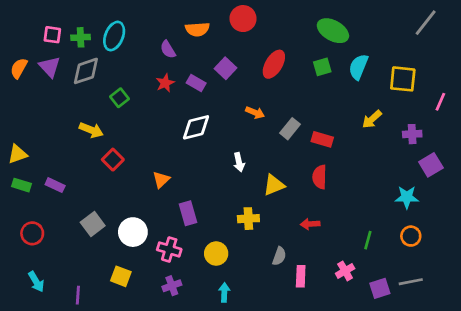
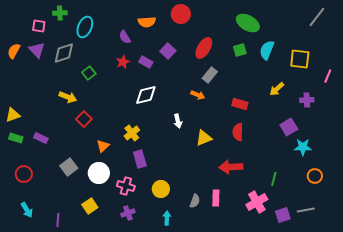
green cross: (81, 37) -> (60, 13), moved
orange arrow: (255, 113) -> (198, 95), moved
gray rectangle: (290, 129) -> (210, 75), moved
purple square: (431, 165) -> (289, 127), moved
orange triangle: (161, 180) -> (103, 146), moved
yellow cross: (248, 219) -> (132, 133), moved, turned -35
red arrow: (310, 224) -> (231, 167), size x1.6
orange circle: (411, 236) -> (315, 176), moved
gray semicircle: (279, 256) -> (195, 201), moved
pink cross: (345, 271) -> (257, 202), size x1.5
yellow square: (121, 276) -> (90, 206), turned 35
pink rectangle: (301, 276) -> (216, 198), moved

